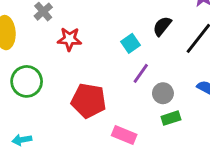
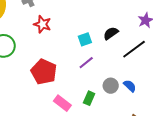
gray circle: (163, 93) -> (111, 86), moved
green rectangle: (171, 118) -> (89, 98), moved, turned -64

